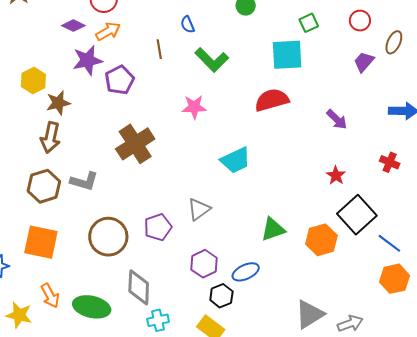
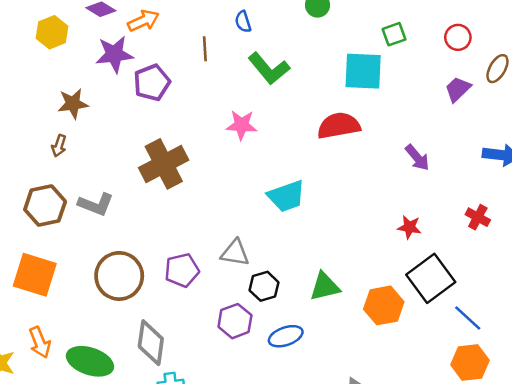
yellow hexagon: (33, 81) -> (52, 32), moved
brown arrow: (50, 137) -> (59, 146), size x0.6
red star: (336, 175) -> (409, 227), turned -30
gray triangle: (199, 209) -> (235, 253), turned 40
black hexagon: (221, 296) -> (264, 286), moved

